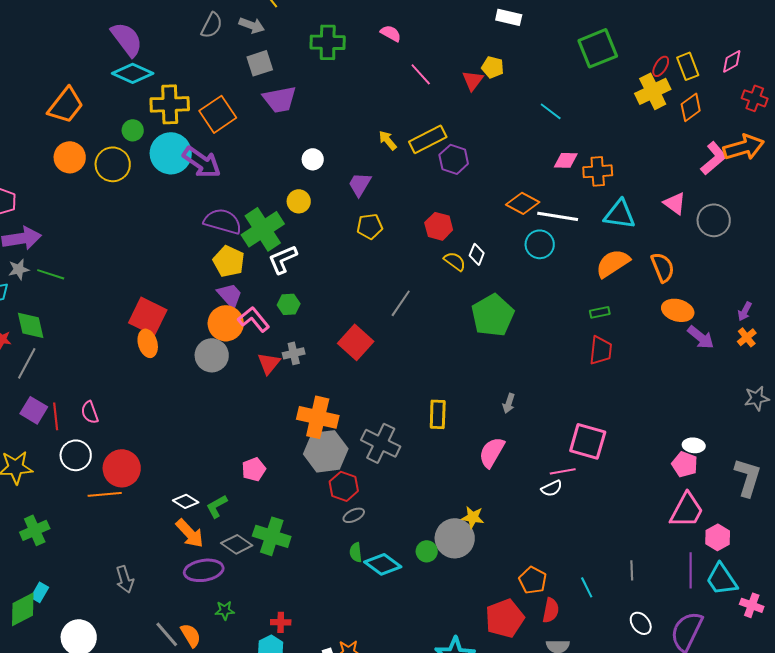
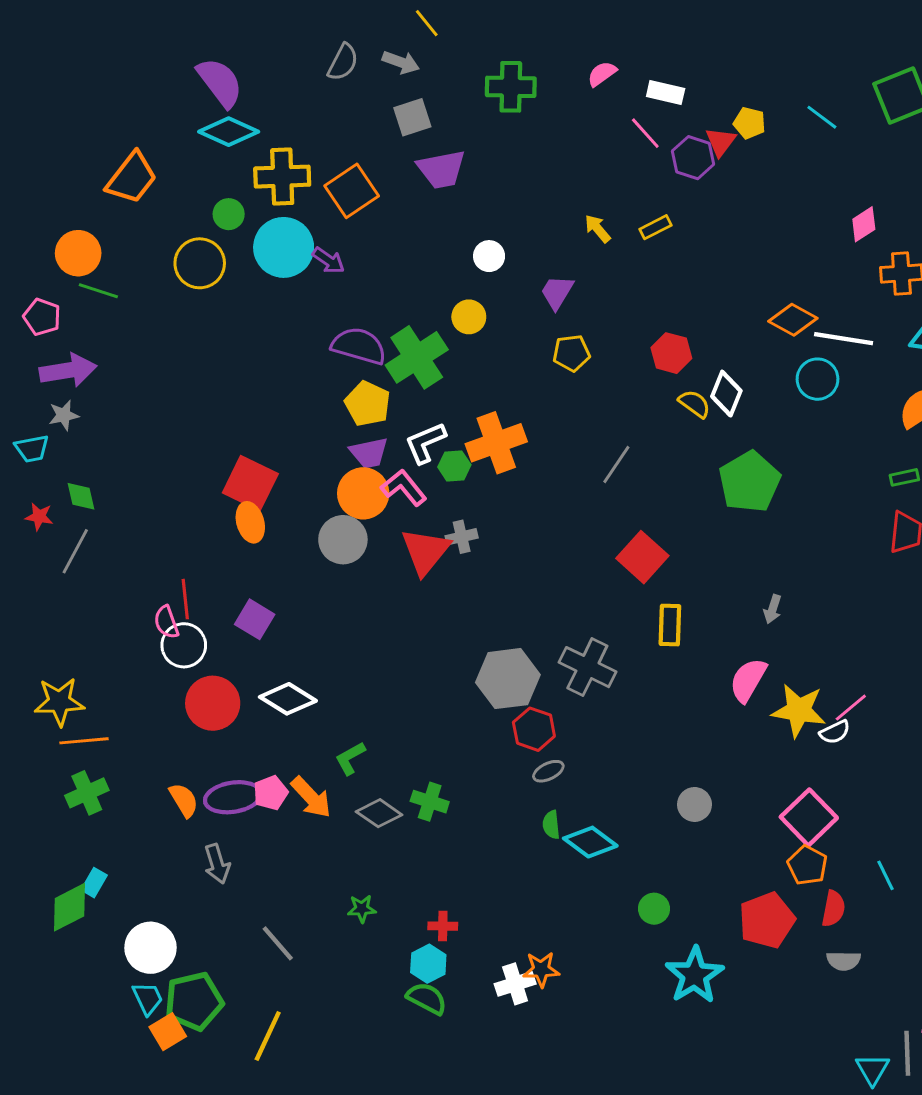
white rectangle: (509, 17) -> (666, 93), moved
pink semicircle: (391, 33) -> (602, 74), turned -65
cyan line: (551, 111) -> (822, 117), moved
yellow rectangle: (428, 139) -> (655, 227), size x0.6
orange circle: (70, 157) -> (78, 253), moved
purple hexagon: (454, 159) -> (693, 158), moved
pink diamond: (566, 160) -> (864, 224), moved, turned -35
purple arrow: (202, 162) -> (328, 260), size x0.6
white diamond: (477, 254) -> (726, 394), size x1.4
white L-shape: (283, 259) -> (425, 443), moved
green line: (51, 274) -> (98, 291), moved
purple trapezoid: (230, 295) -> (369, 453), turned 120
green diamond: (31, 325) -> (81, 496), size x0.7
red square: (356, 342) -> (642, 557), moved
red triangle: (269, 363) -> (425, 551), size x1.5
purple square: (34, 410) -> (255, 619), moved
red line: (56, 416) -> (185, 599), moved
orange cross: (318, 417) -> (496, 443), moved, turned -33
pink square: (588, 441) -> (809, 817), moved, turned 30
white circle: (76, 455) -> (184, 645), moved
pink pentagon: (254, 469) -> (271, 793), moved
pink line: (563, 471) -> (851, 708), turned -30
orange line: (105, 494) -> (84, 741), moved
white diamond: (186, 501) -> (288, 699), moved, size x1.5
yellow star: (473, 517) -> (799, 710), moved, size x1.6
green cross: (272, 536) -> (430, 802), size x0.7
gray circle: (455, 538) -> (695, 804), size x0.6
green circle: (427, 551) -> (654, 909), moved
purple ellipse: (204, 570) -> (233, 797), moved
orange semicircle: (191, 635) -> (184, 800), moved

